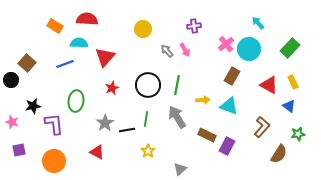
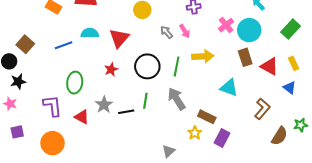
cyan semicircle: (79, 43) -> (90, 33), moved
red triangle: (105, 57) -> (119, 38), moved
brown rectangle: (232, 76) -> (245, 57), moved, turned -48
yellow arrow: (203, 100) -> (203, 56), moved, size x1.5
black star: (33, 106) -> (18, 82), moved
green star: (298, 134) -> (301, 125), moved
purple rectangle: (227, 146) -> (222, 138), moved
yellow star: (148, 151) -> (195, 133), moved
red triangle: (97, 152) -> (82, 117), moved
gray triangle: (180, 169) -> (169, 151), moved

